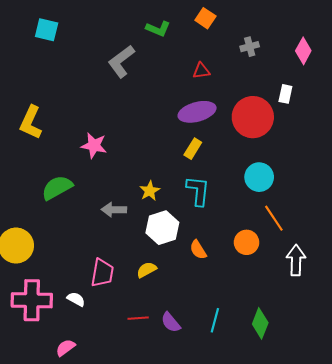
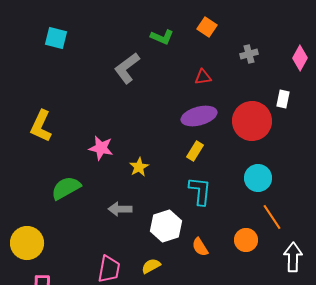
yellow star: (150, 191) -> (139, 167), moved

